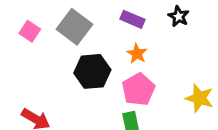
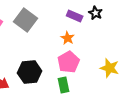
purple rectangle: (132, 19) -> (75, 16), moved
black hexagon: (92, 71) -> (30, 72), moved

